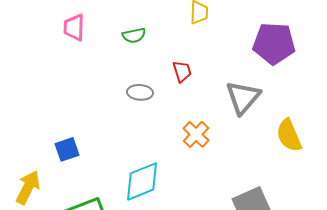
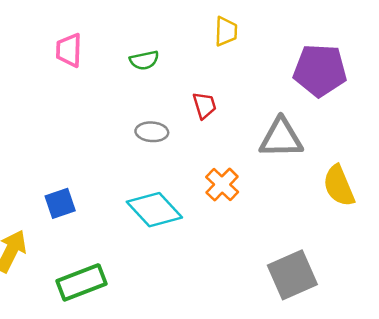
gray triangle: (243, 97) -> (281, 138), turned 48
cyan diamond: (142, 181) -> (154, 210), moved, turned 69

